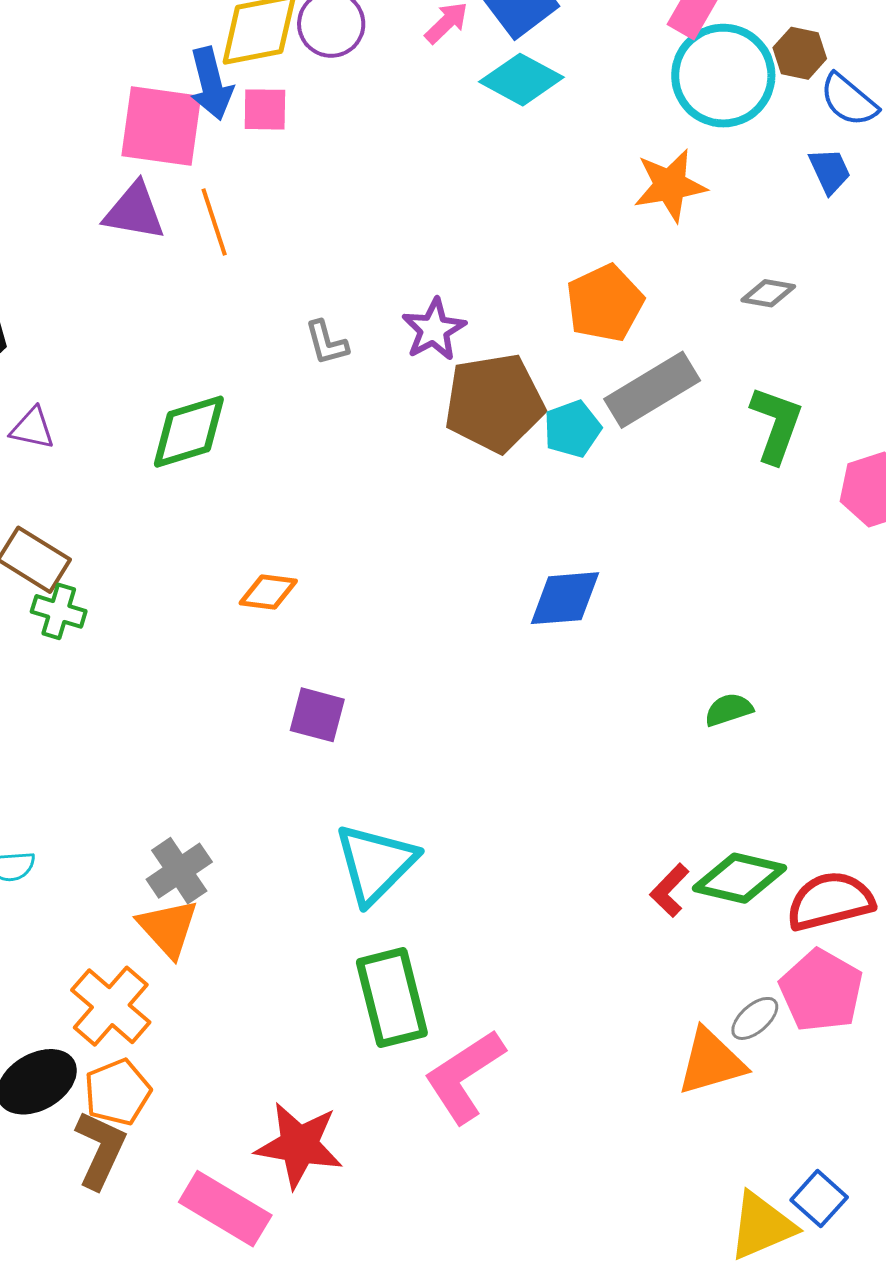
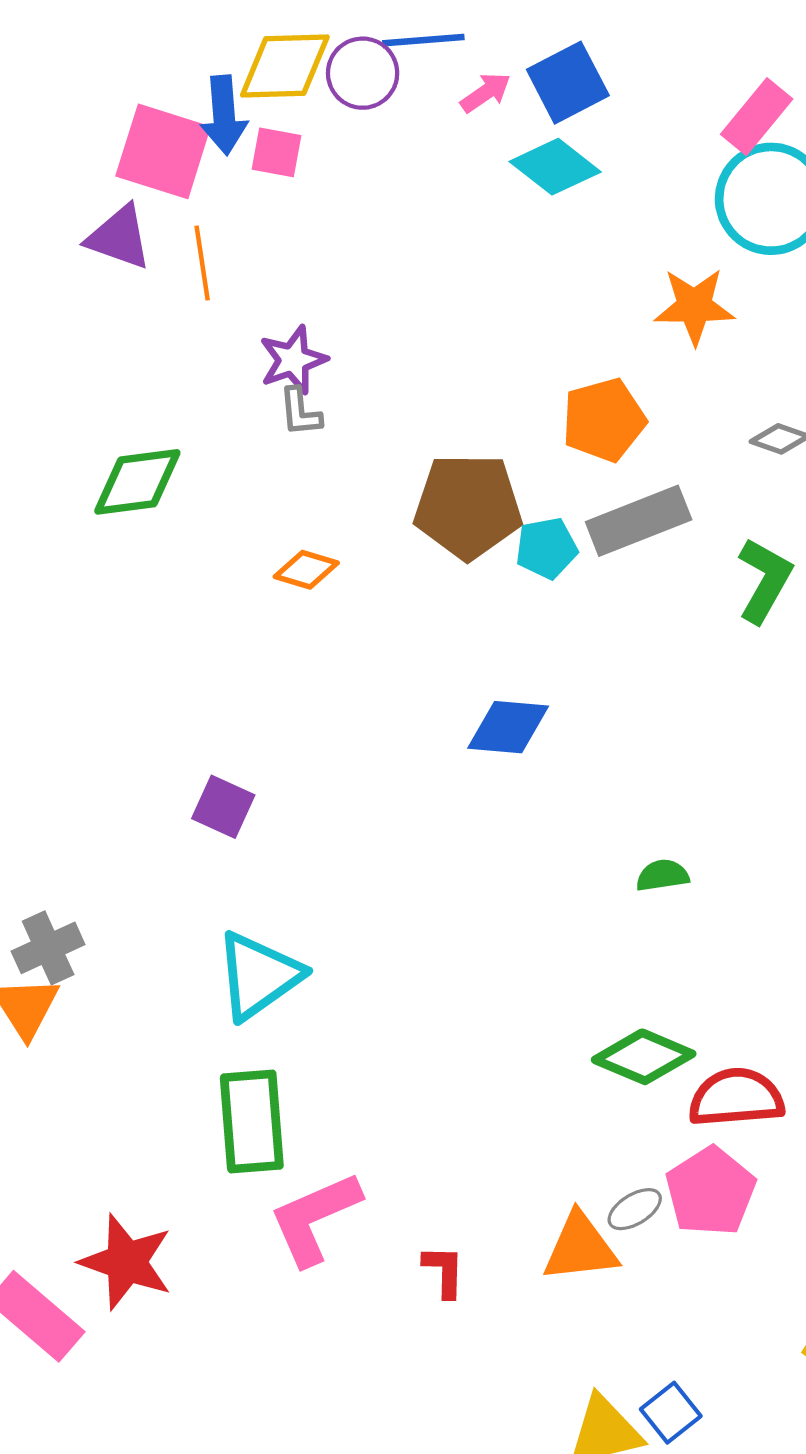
purple star: (434, 330) -> (293, 360), moved
orange diamond: (268, 592) -> (306, 570), moved
red L-shape: (669, 890) -> (444, 1271), moved, turned 128

